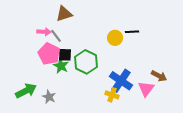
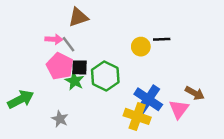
green arrow: (26, 91) -> (21, 99), moved
yellow cross: (112, 95) -> (137, 116), size x1.5

